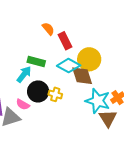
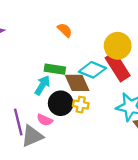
red rectangle: (65, 41) -> (118, 67), moved, size x1.4
yellow circle: (89, 59) -> (118, 46), moved
brown diamond: (82, 76) -> (77, 83), moved

